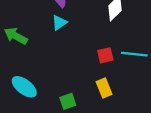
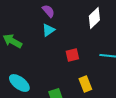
red square: (105, 55) -> (72, 55), moved

